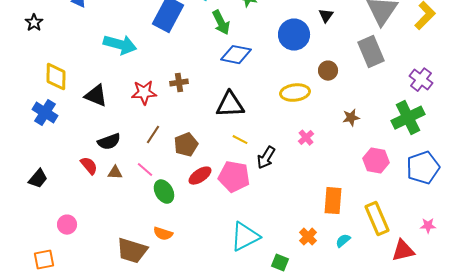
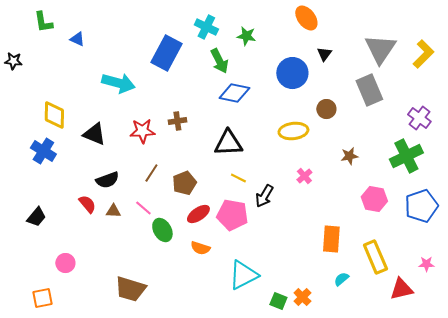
black star: (34, 23) -> (13, 61), moved, turned -30
orange semicircle: (163, 234) -> (200, 248), moved
orange cross: (308, 237) -> (302, 297), moved

